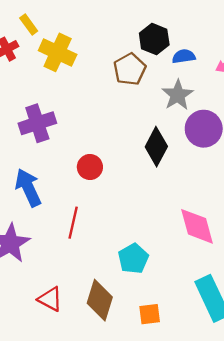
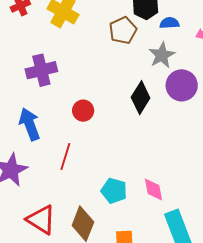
pink diamond: (197, 226) -> (154, 189), moved, size x0.7
cyan pentagon: (133, 259) -> (114, 191), turned -30
red triangle: (50, 299) -> (41, 220), size x1.4

